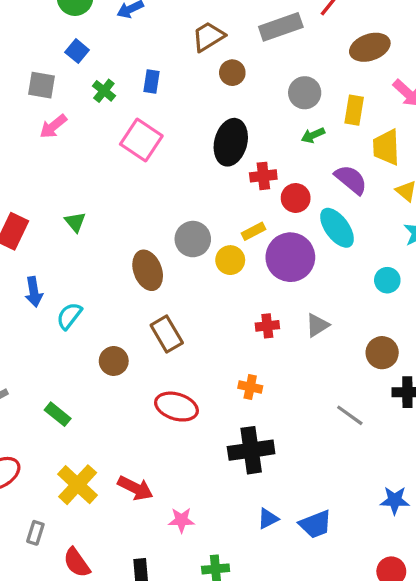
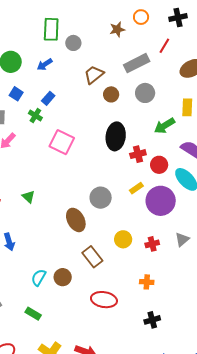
blue rectangle: (152, 81) -> (48, 98), moved, turned 40
gray circle: (305, 93) -> (145, 93), moved
green arrow: (313, 135) -> (165, 126), size x1.5
yellow circle: (230, 260) -> (123, 239), moved
cyan semicircle: (69, 316) -> (39, 277), moved
black cross: (251, 450) -> (152, 320), size x0.6

